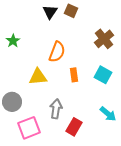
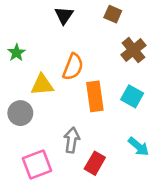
brown square: (71, 11) -> (113, 14), moved
orange rectangle: (74, 75) -> (95, 96), size x1.6
yellow triangle: (38, 77) -> (42, 85), moved
gray circle: (12, 102) -> (20, 113), moved

